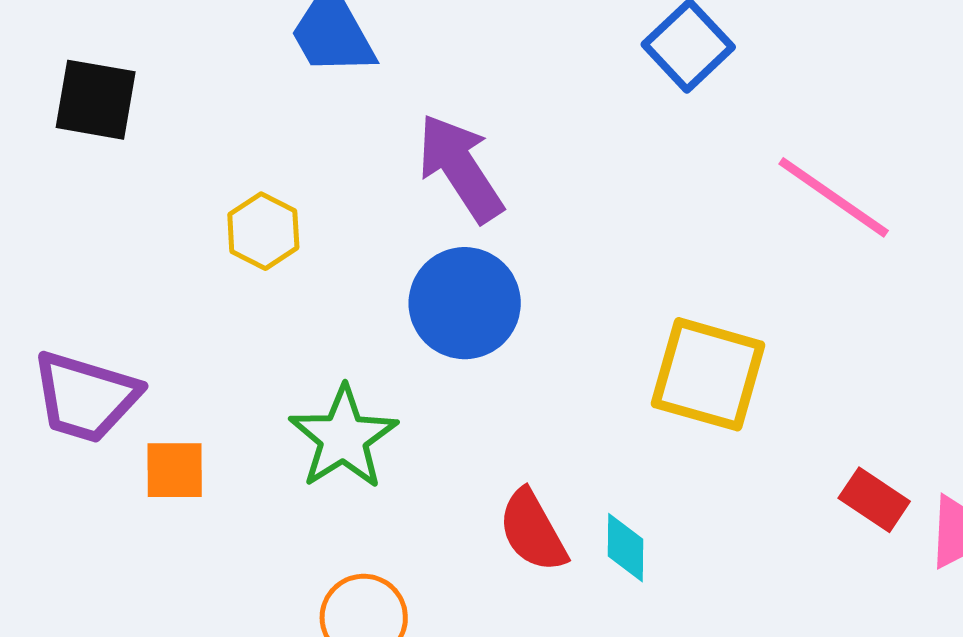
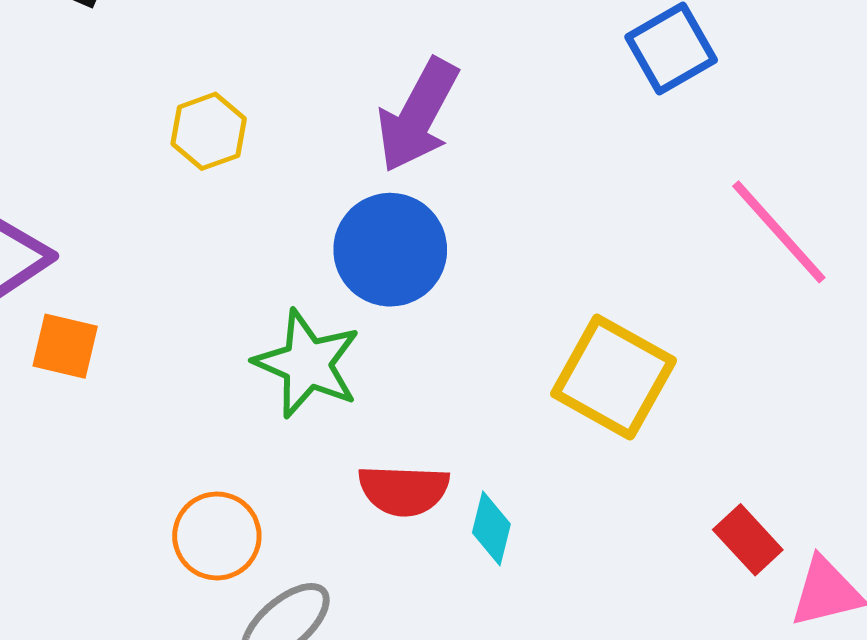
purple arrow: (460, 168) -> (418, 115), turned -132
green star: (343, 438) -> (307, 364), moved, turned -30
red semicircle: (533, 531) -> (404, 490), turned -72

